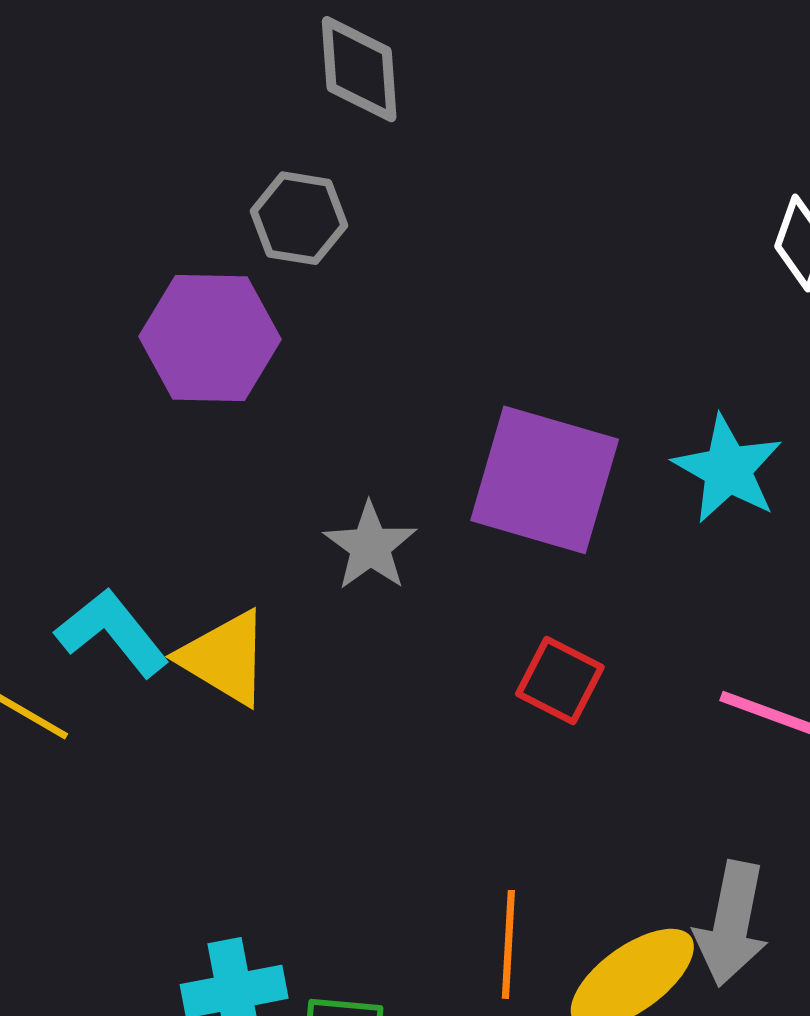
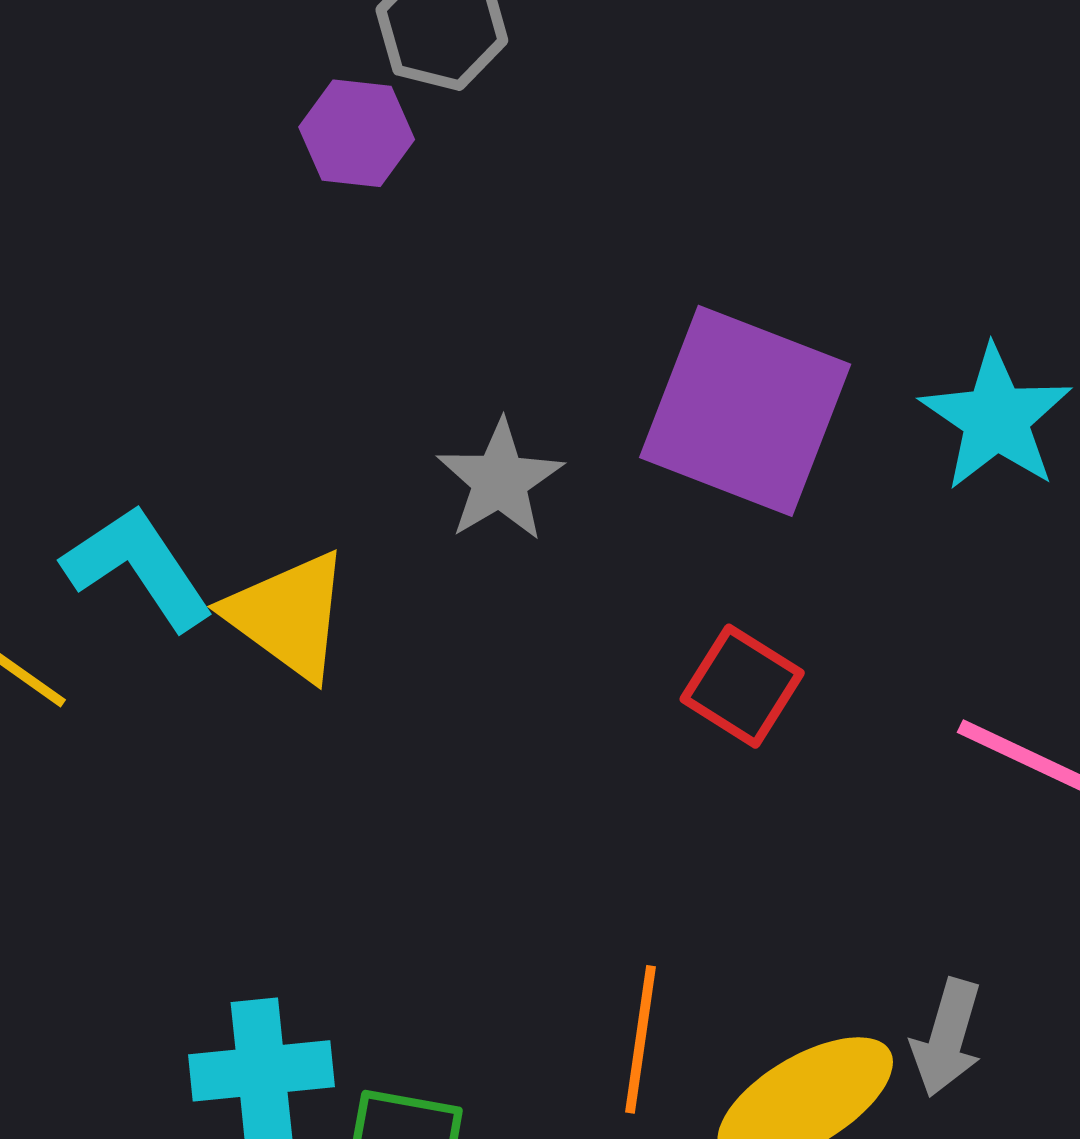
purple hexagon: (210, 338) -> (357, 133), moved, size x0.6
gray arrow: (732, 924) -> (947, 1038), size x0.7

